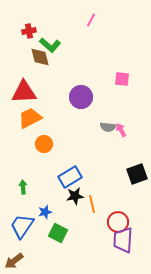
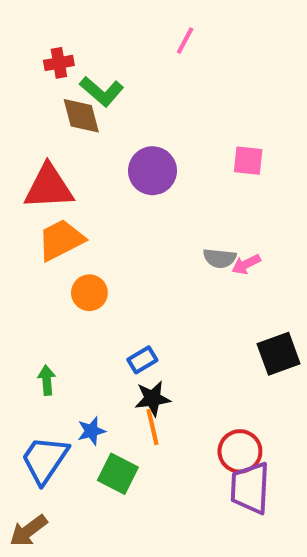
purple circle: (81, 97) -> (152, 171), moved
pink arrow: (121, 130) -> (246, 264), turned -88
blue rectangle: (70, 177) -> (142, 360), size x0.6
orange line: (92, 204) -> (152, 427), moved

